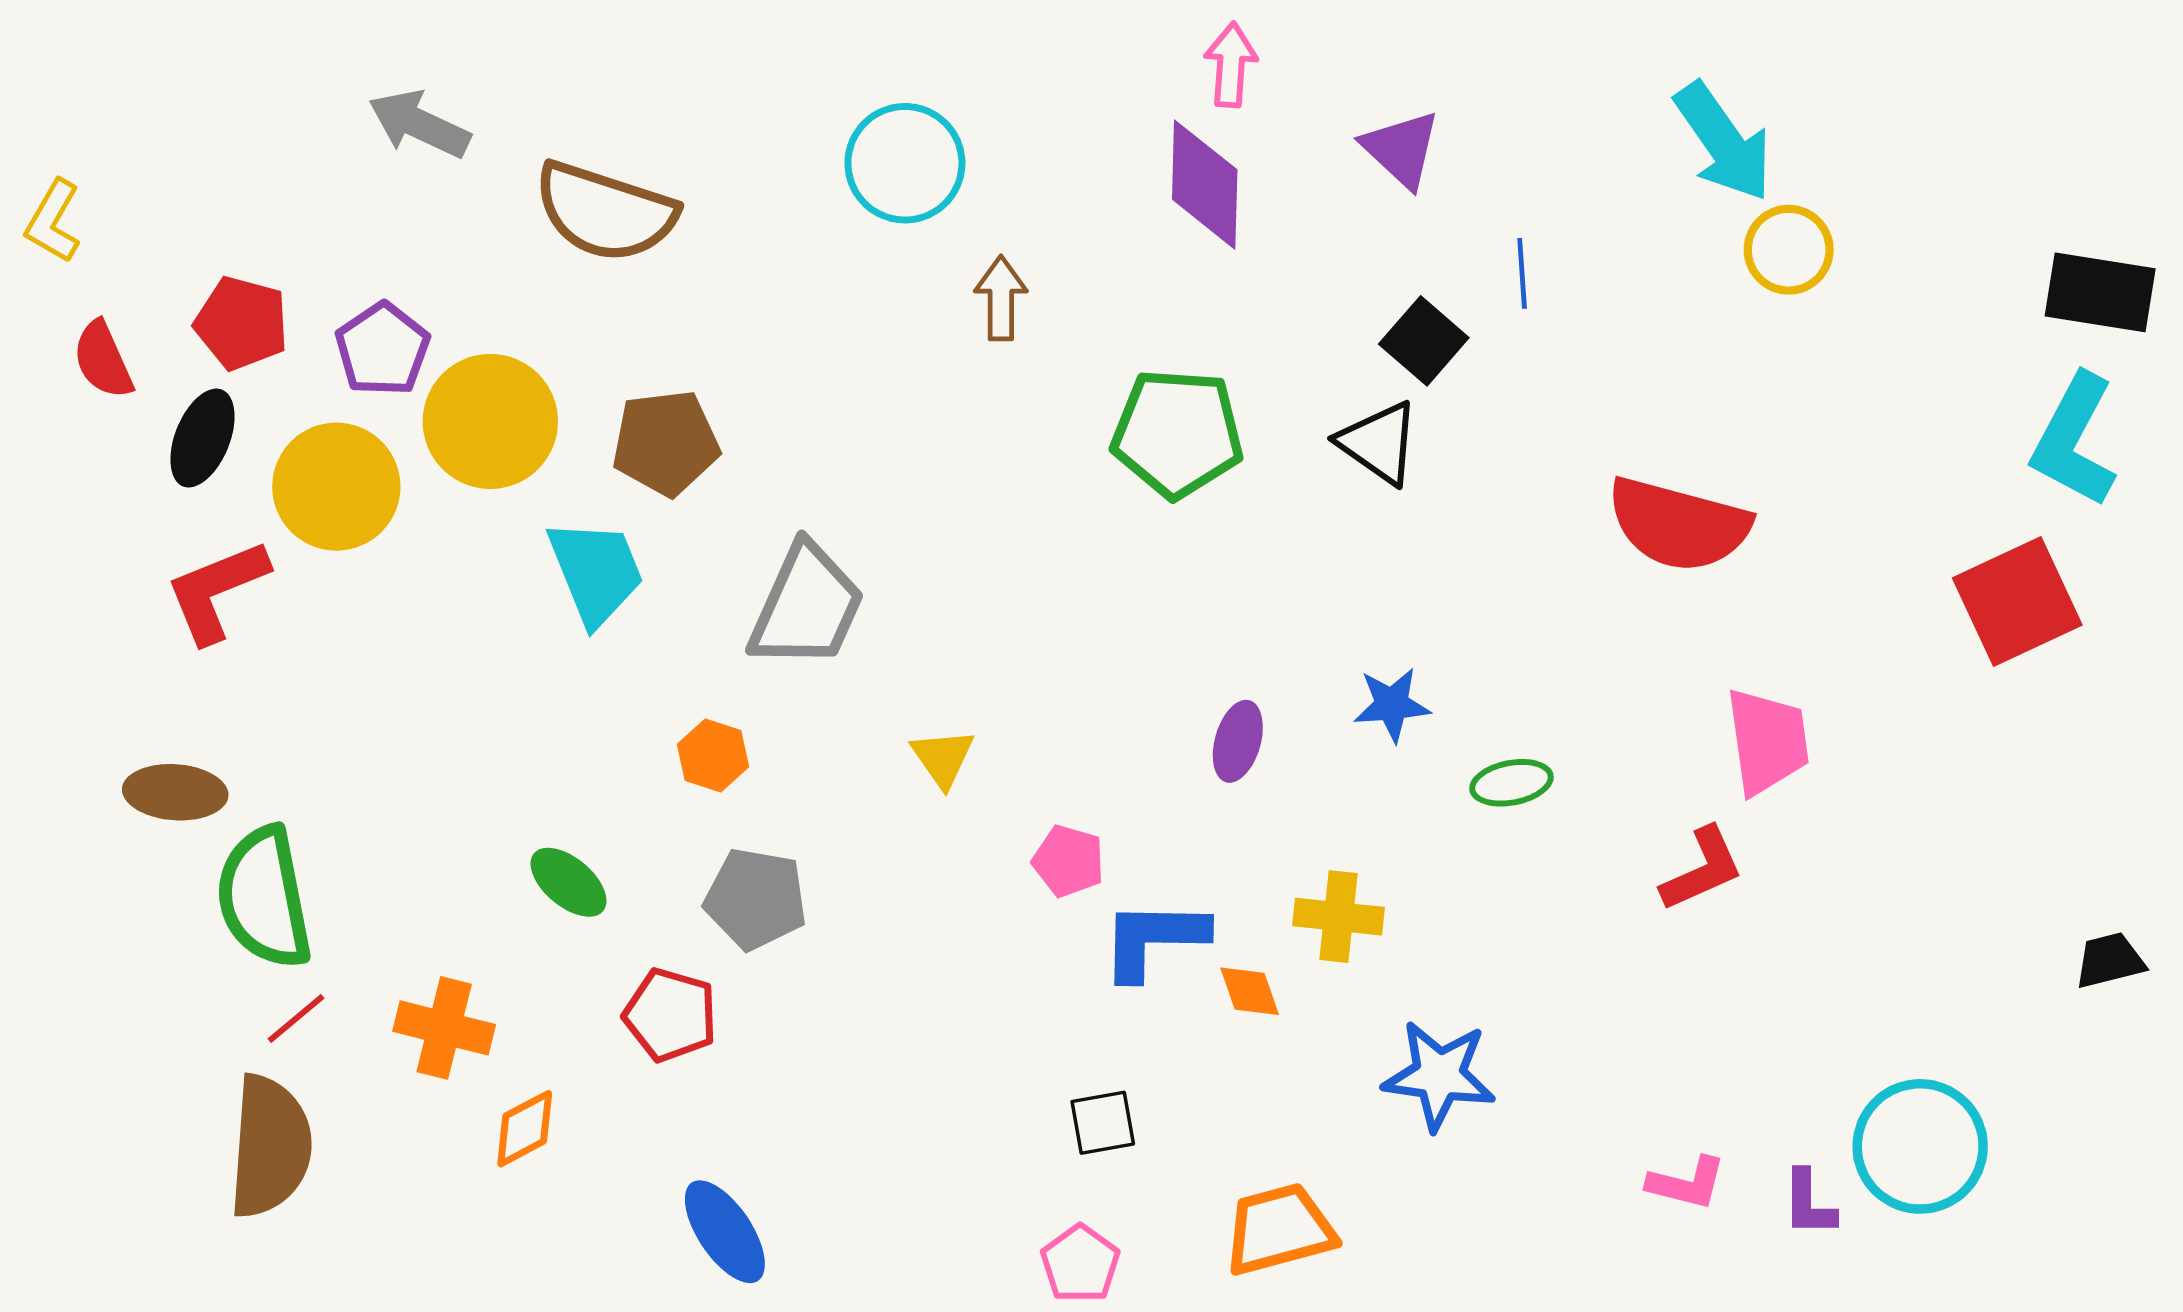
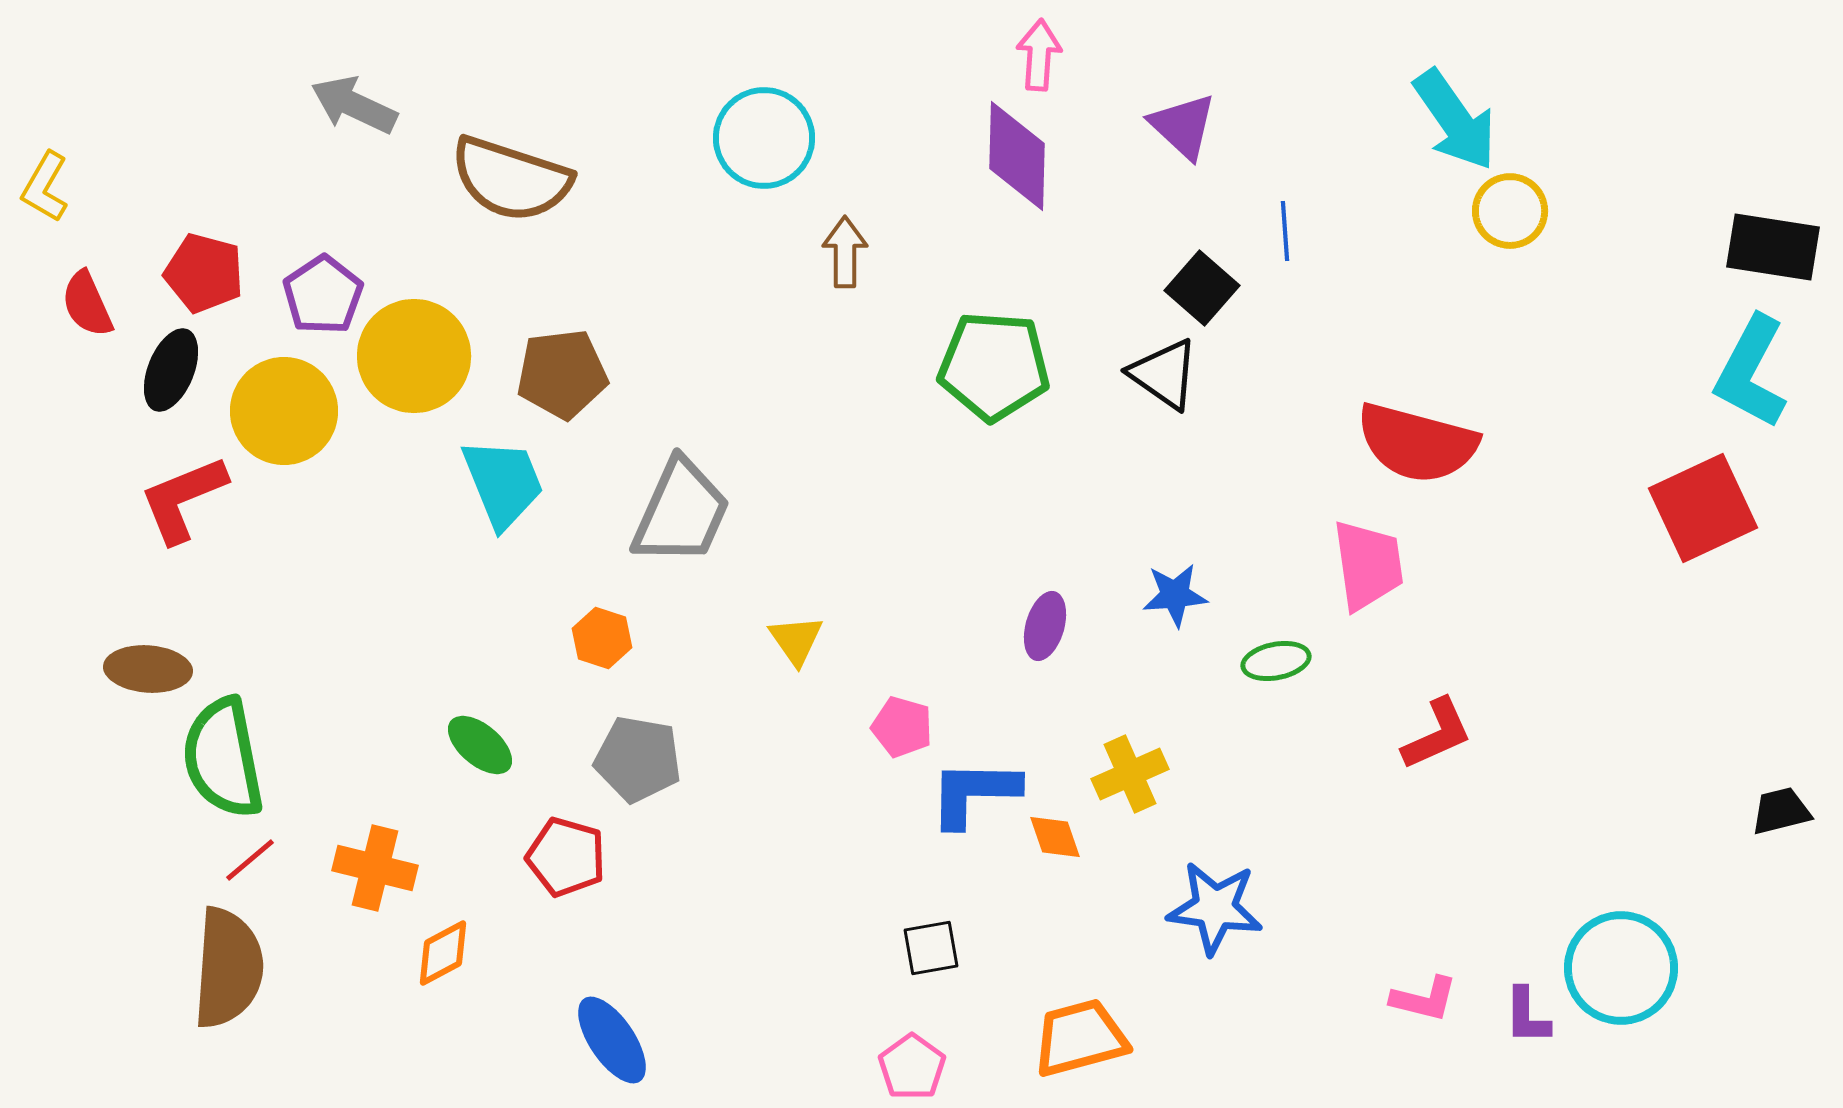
pink trapezoid: (1767, 741) -> (1368, 565), moved
yellow cross: (1338, 917) -> (1130, 774), turned -30

